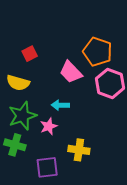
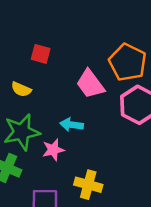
red square: (30, 54) -> (41, 54), turned 35
yellow semicircle: (18, 83) -> (21, 89), size x0.7

